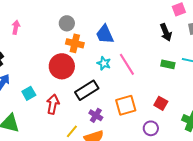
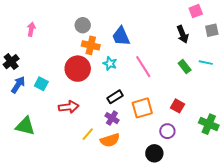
cyan star: (104, 63) -> (110, 64), moved
green rectangle: (168, 64) -> (185, 67), turned 40
black rectangle: (87, 90) -> (115, 97), moved, size x0.7
cyan square: (29, 93) -> (41, 84), moved, turned -32
red arrow: (53, 104) -> (69, 107), turned 72

